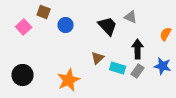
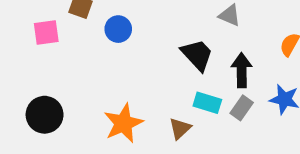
black trapezoid: (108, 26) -> (197, 55), moved
pink square: (24, 27) -> (46, 32), turned 35
brown triangle: (98, 58) -> (180, 128), moved

